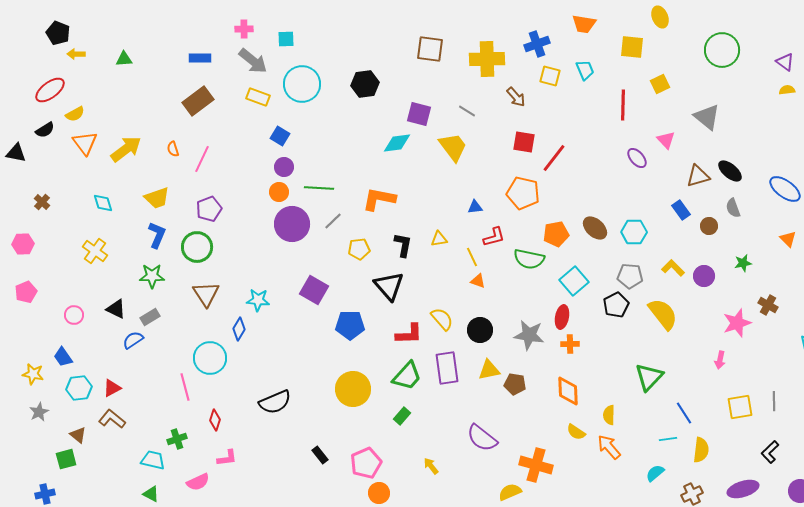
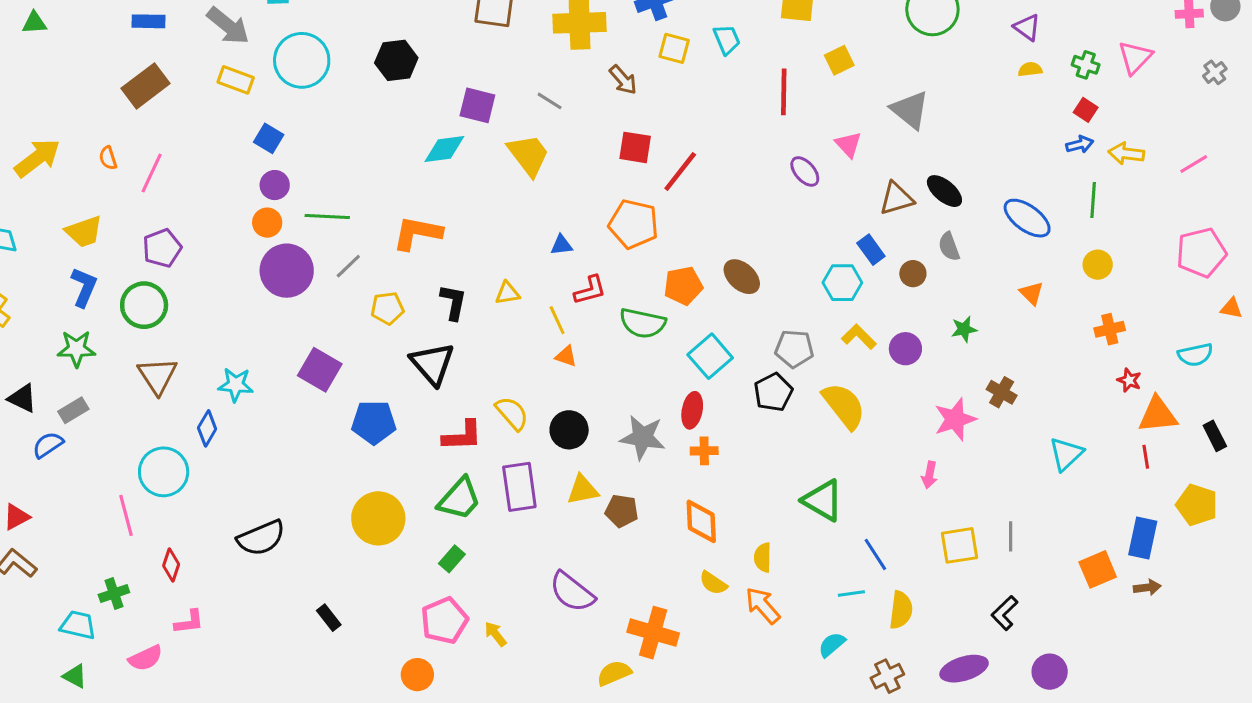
cyan hexagon: (634, 232) -> (842, 283), moved
green triangle: (649, 377) -> (823, 500), turned -44
pink pentagon: (366, 463) -> (444, 621), moved

